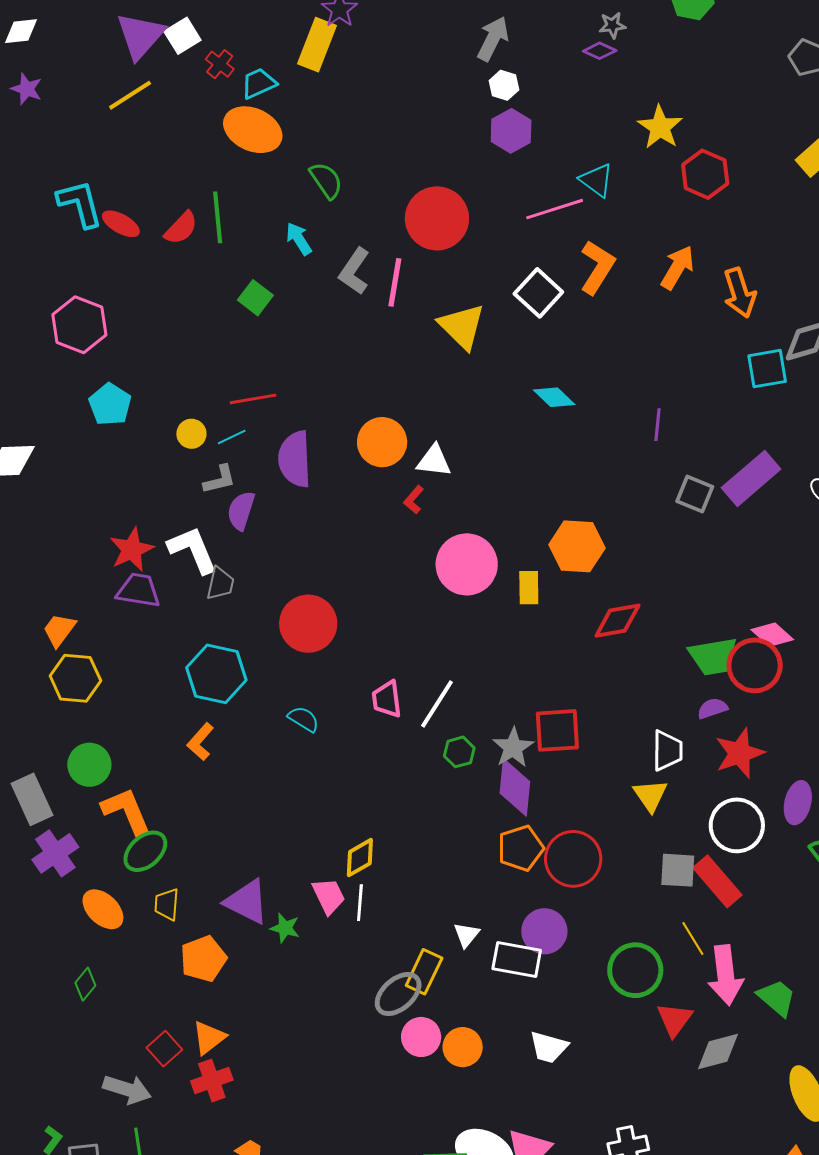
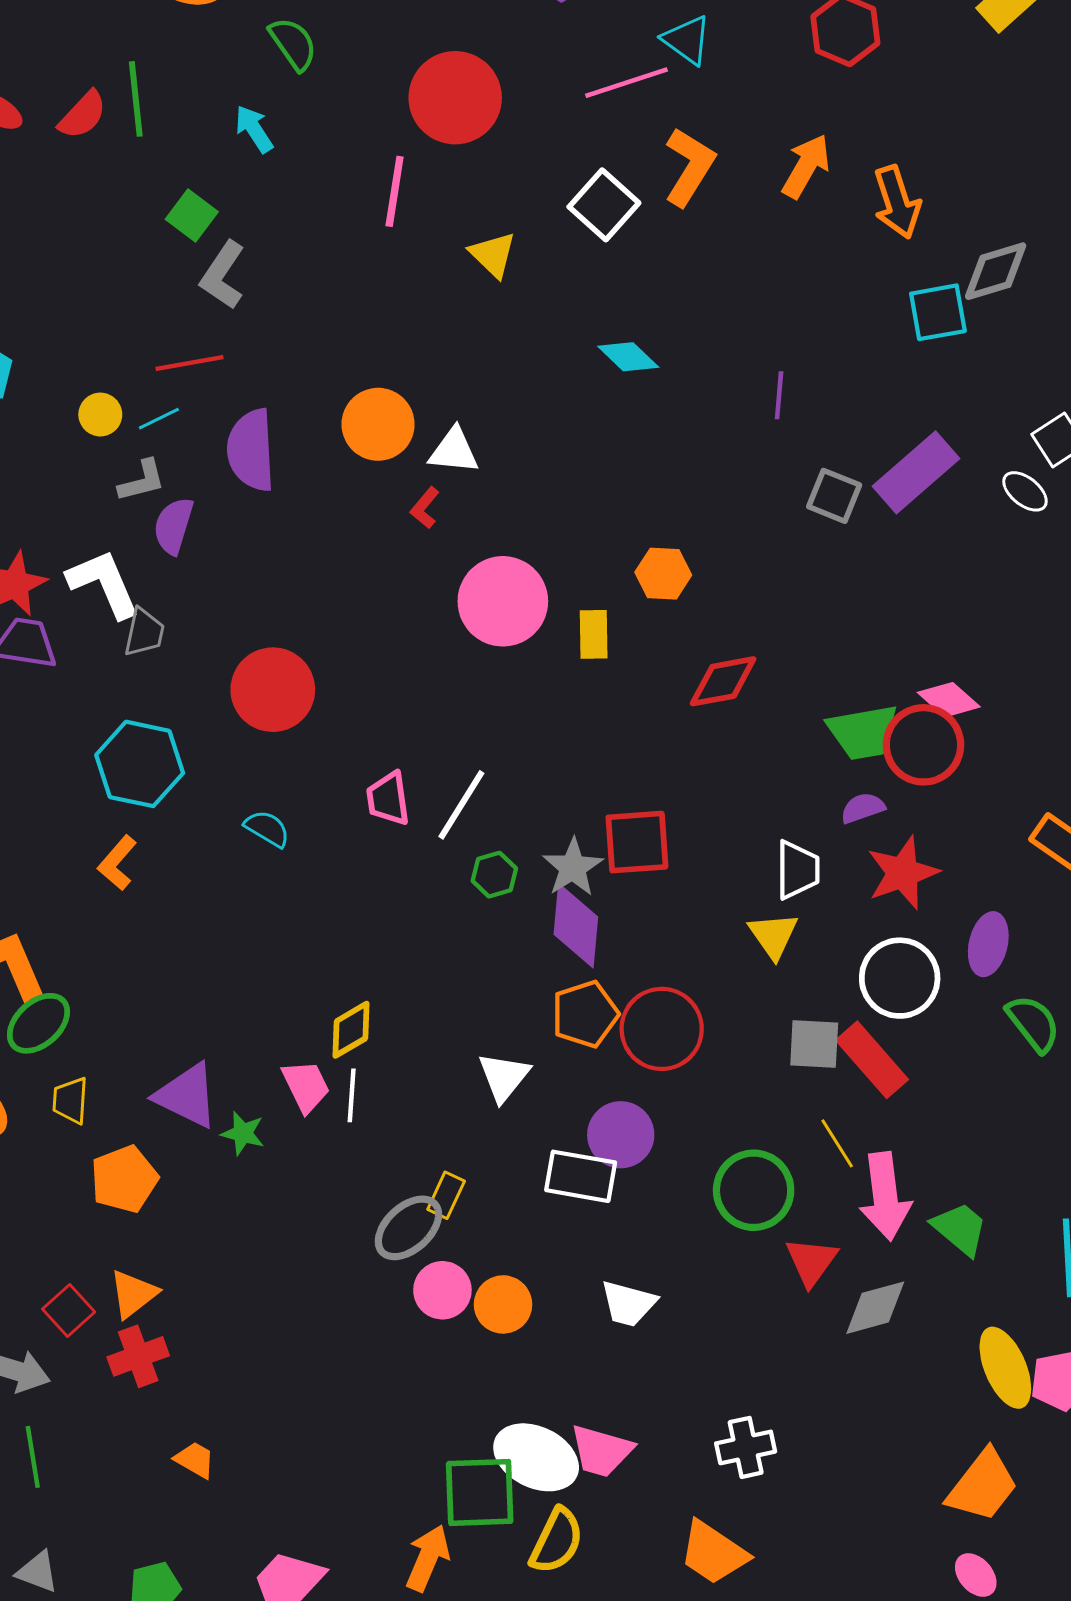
gray L-shape: (354, 271) -> (223, 275), moved
yellow triangle: (462, 326) -> (493, 255), size x0.7
orange hexagon: (577, 546) -> (663, 574), size x0.7
white triangle: (466, 935) -> (504, 1077), moved, size x1.4
yellow rectangle: (424, 972) -> (446, 1195), size x0.7

